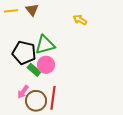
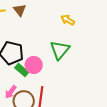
green triangle: (45, 45) -> (60, 50), moved, turned -35

